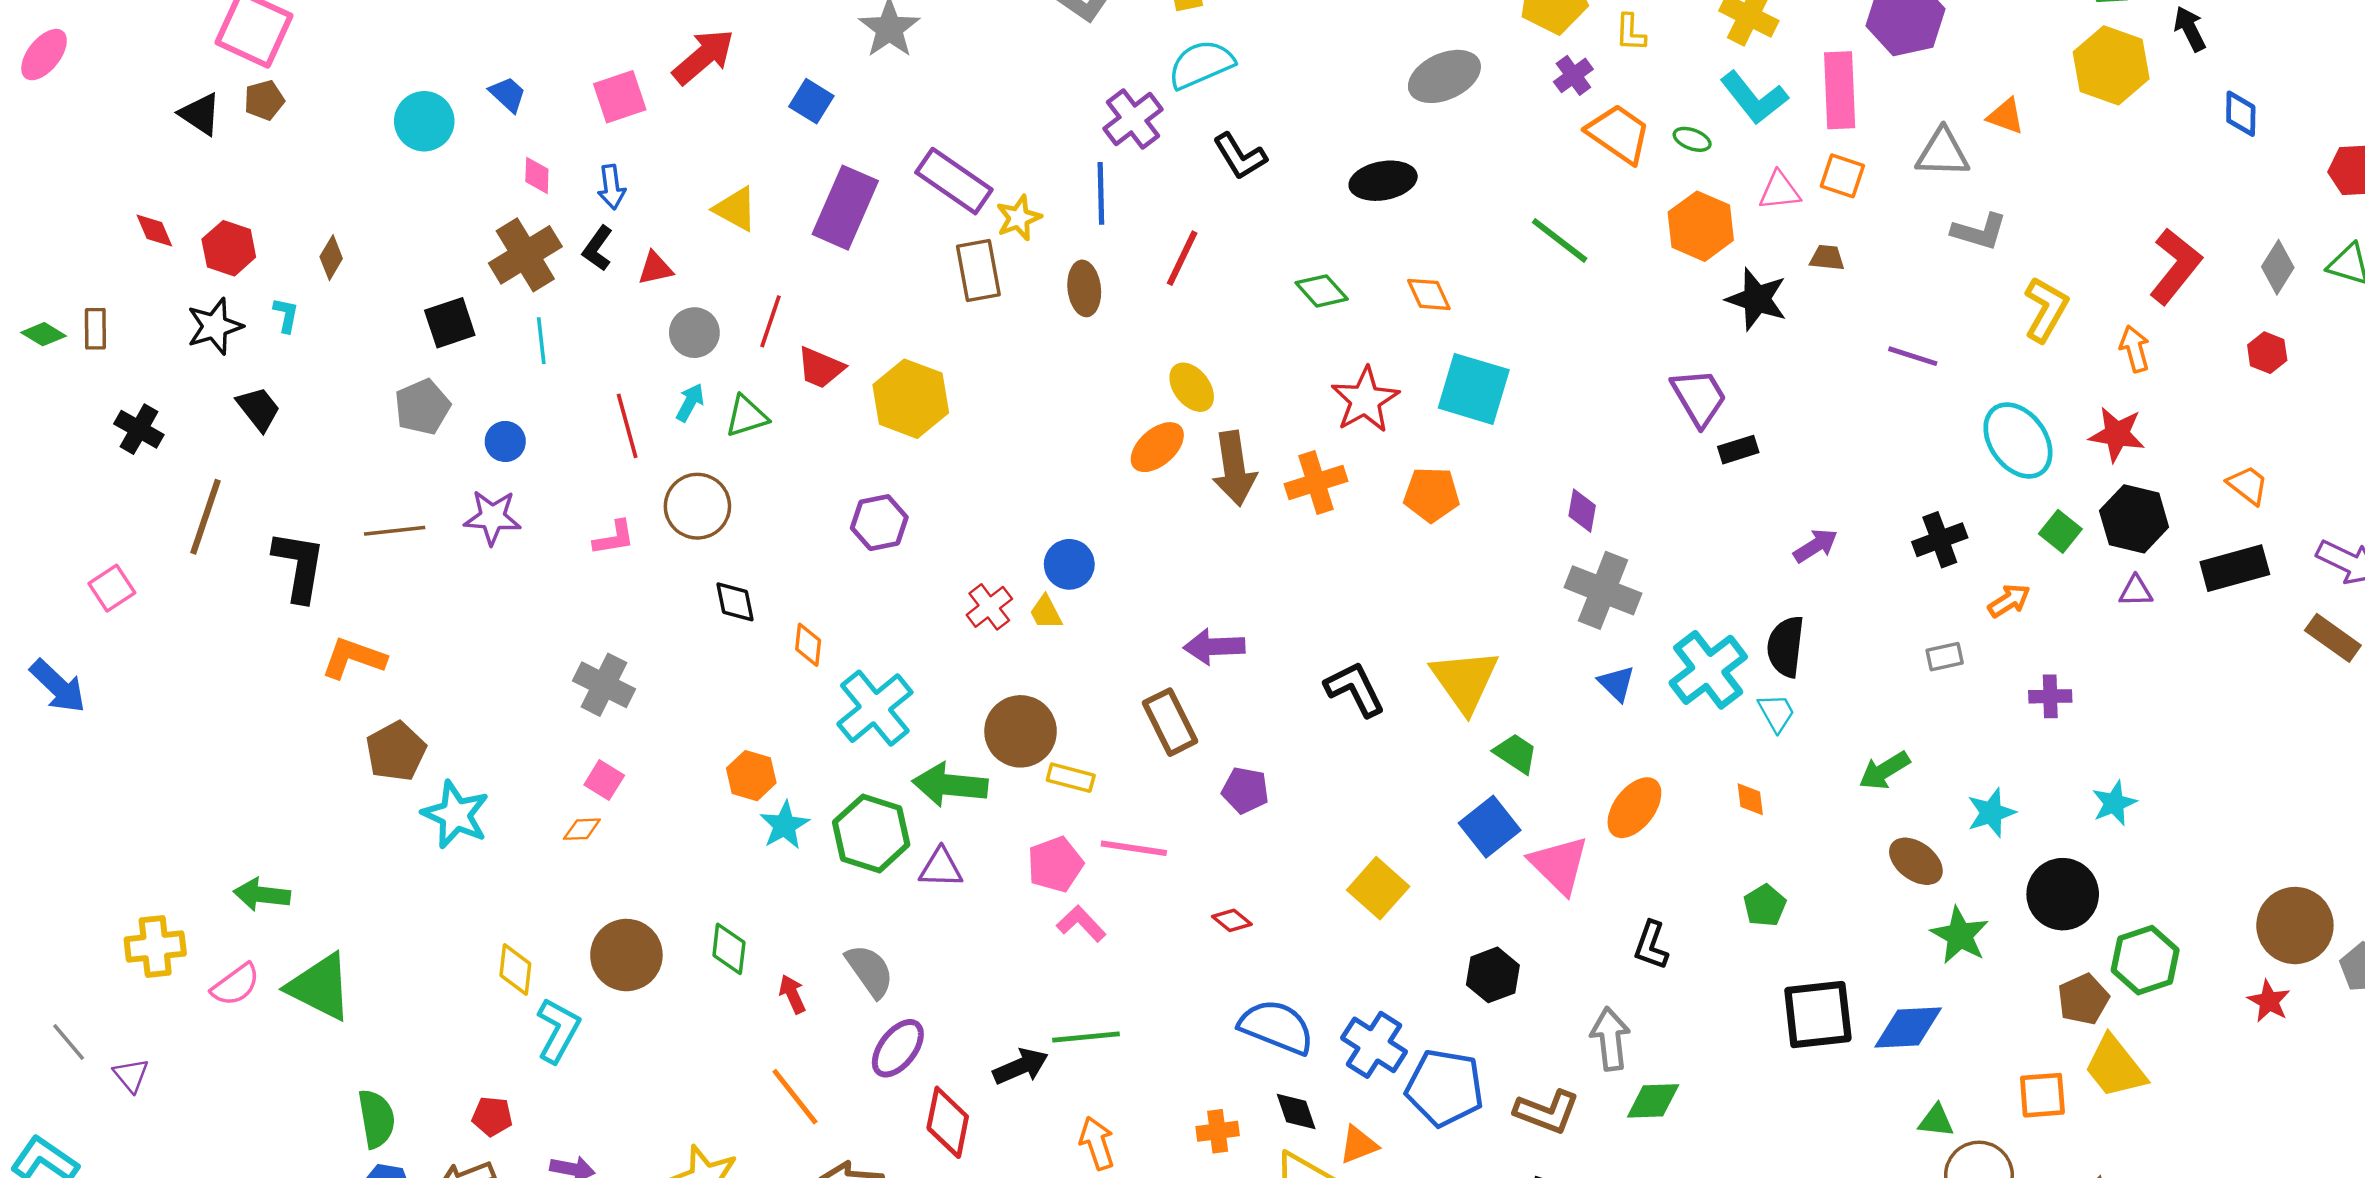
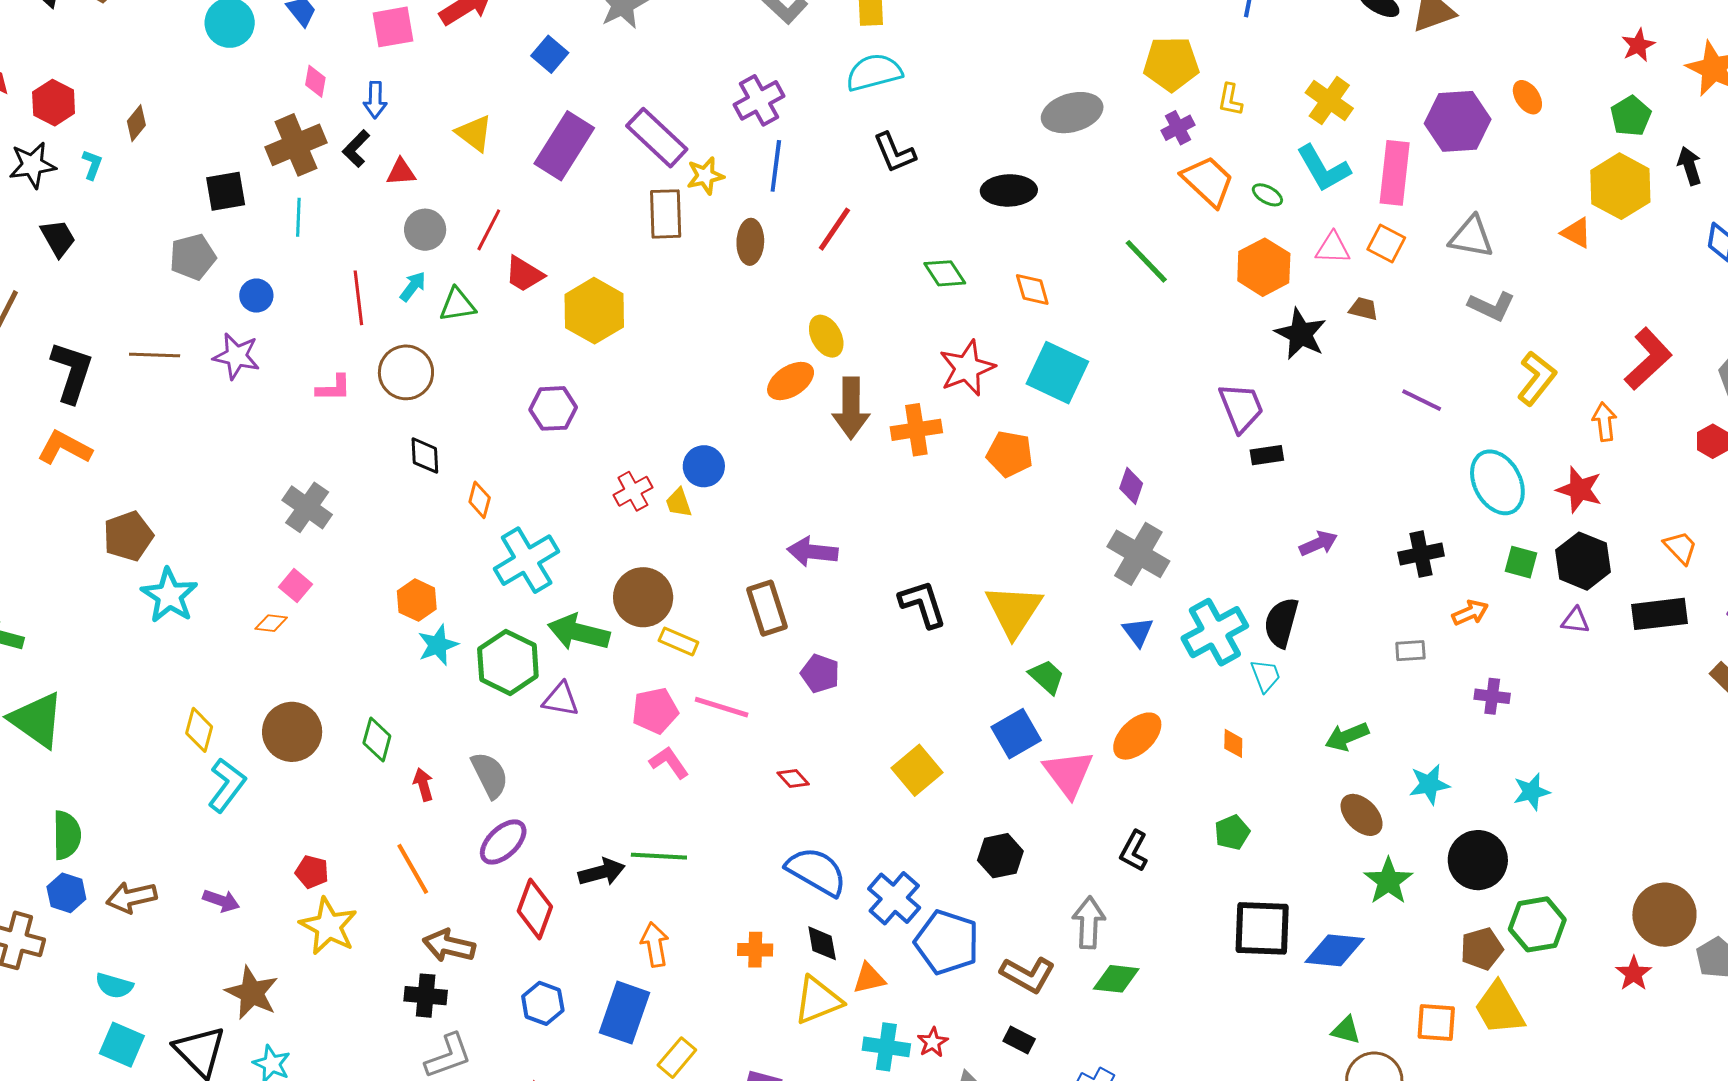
orange triangle: (2006, 116) -> (1576, 233), moved
purple cross: (1133, 119) -> (759, 100), moved
green square: (2060, 531) -> (1521, 562), turned -32
orange L-shape: (354, 658) -> (65, 448), moved
red pentagon: (492, 1116) -> (312, 872), moved

